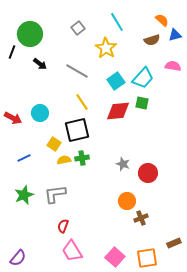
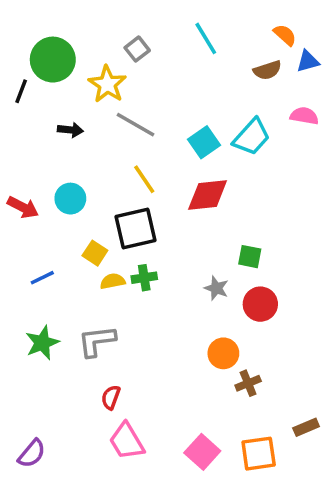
yellow star: (106, 48) -> (107, 84), moved
black arrow: (40, 64) -> (70, 130), moved, turned -32
green square: (142, 103) -> (250, 257), moved

